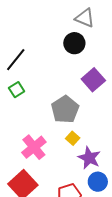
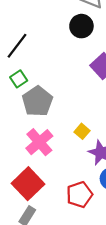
gray pentagon: (65, 109) -> (37, 101), moved

